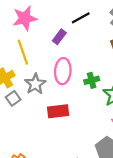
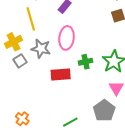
green cross: (92, 80) -> (86, 62), moved
gray star: (35, 84) -> (41, 49), turned -30

